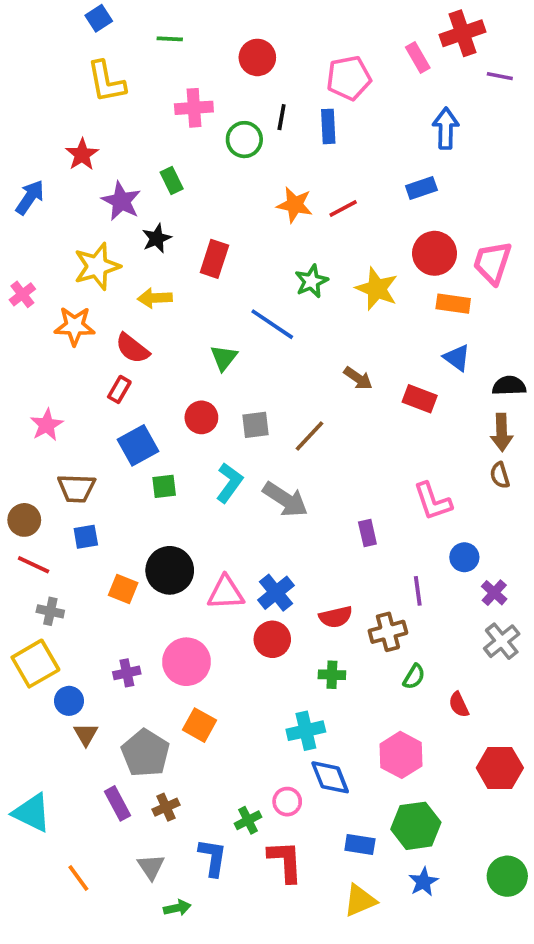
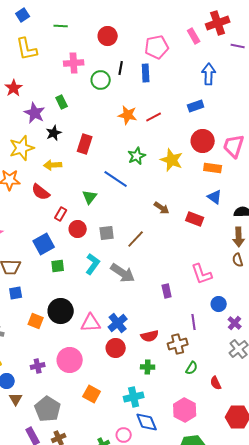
red rectangle: (119, 389) -> (61, 214), moved
orange square: (200, 725) -> (92, 394), moved

